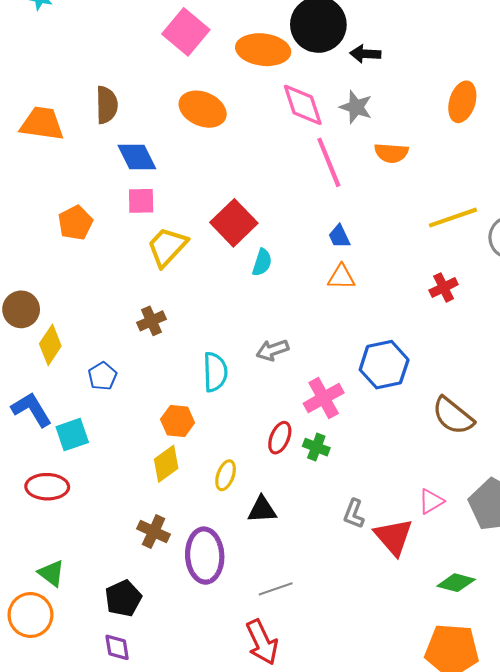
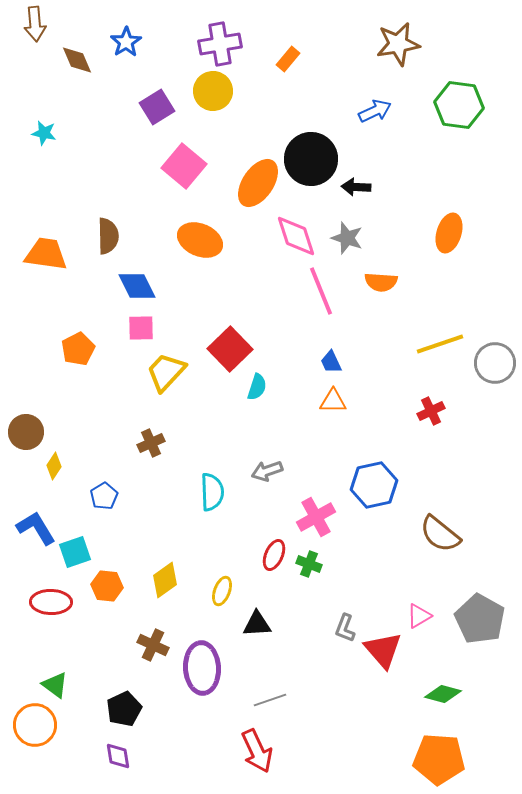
orange ellipse: (263, 50) -> (258, 183), turned -63
yellow diamond: (50, 345) -> (54, 466), size x0.7
orange hexagon: (178, 421) -> (107, 586), moved

